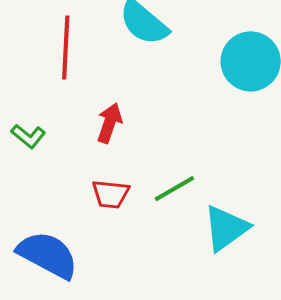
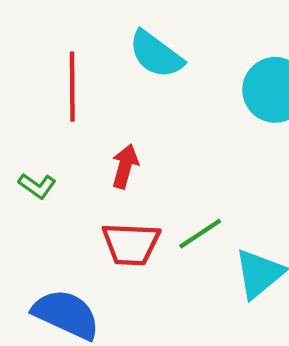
red trapezoid: (111, 194) -> (131, 244), size x1.4

